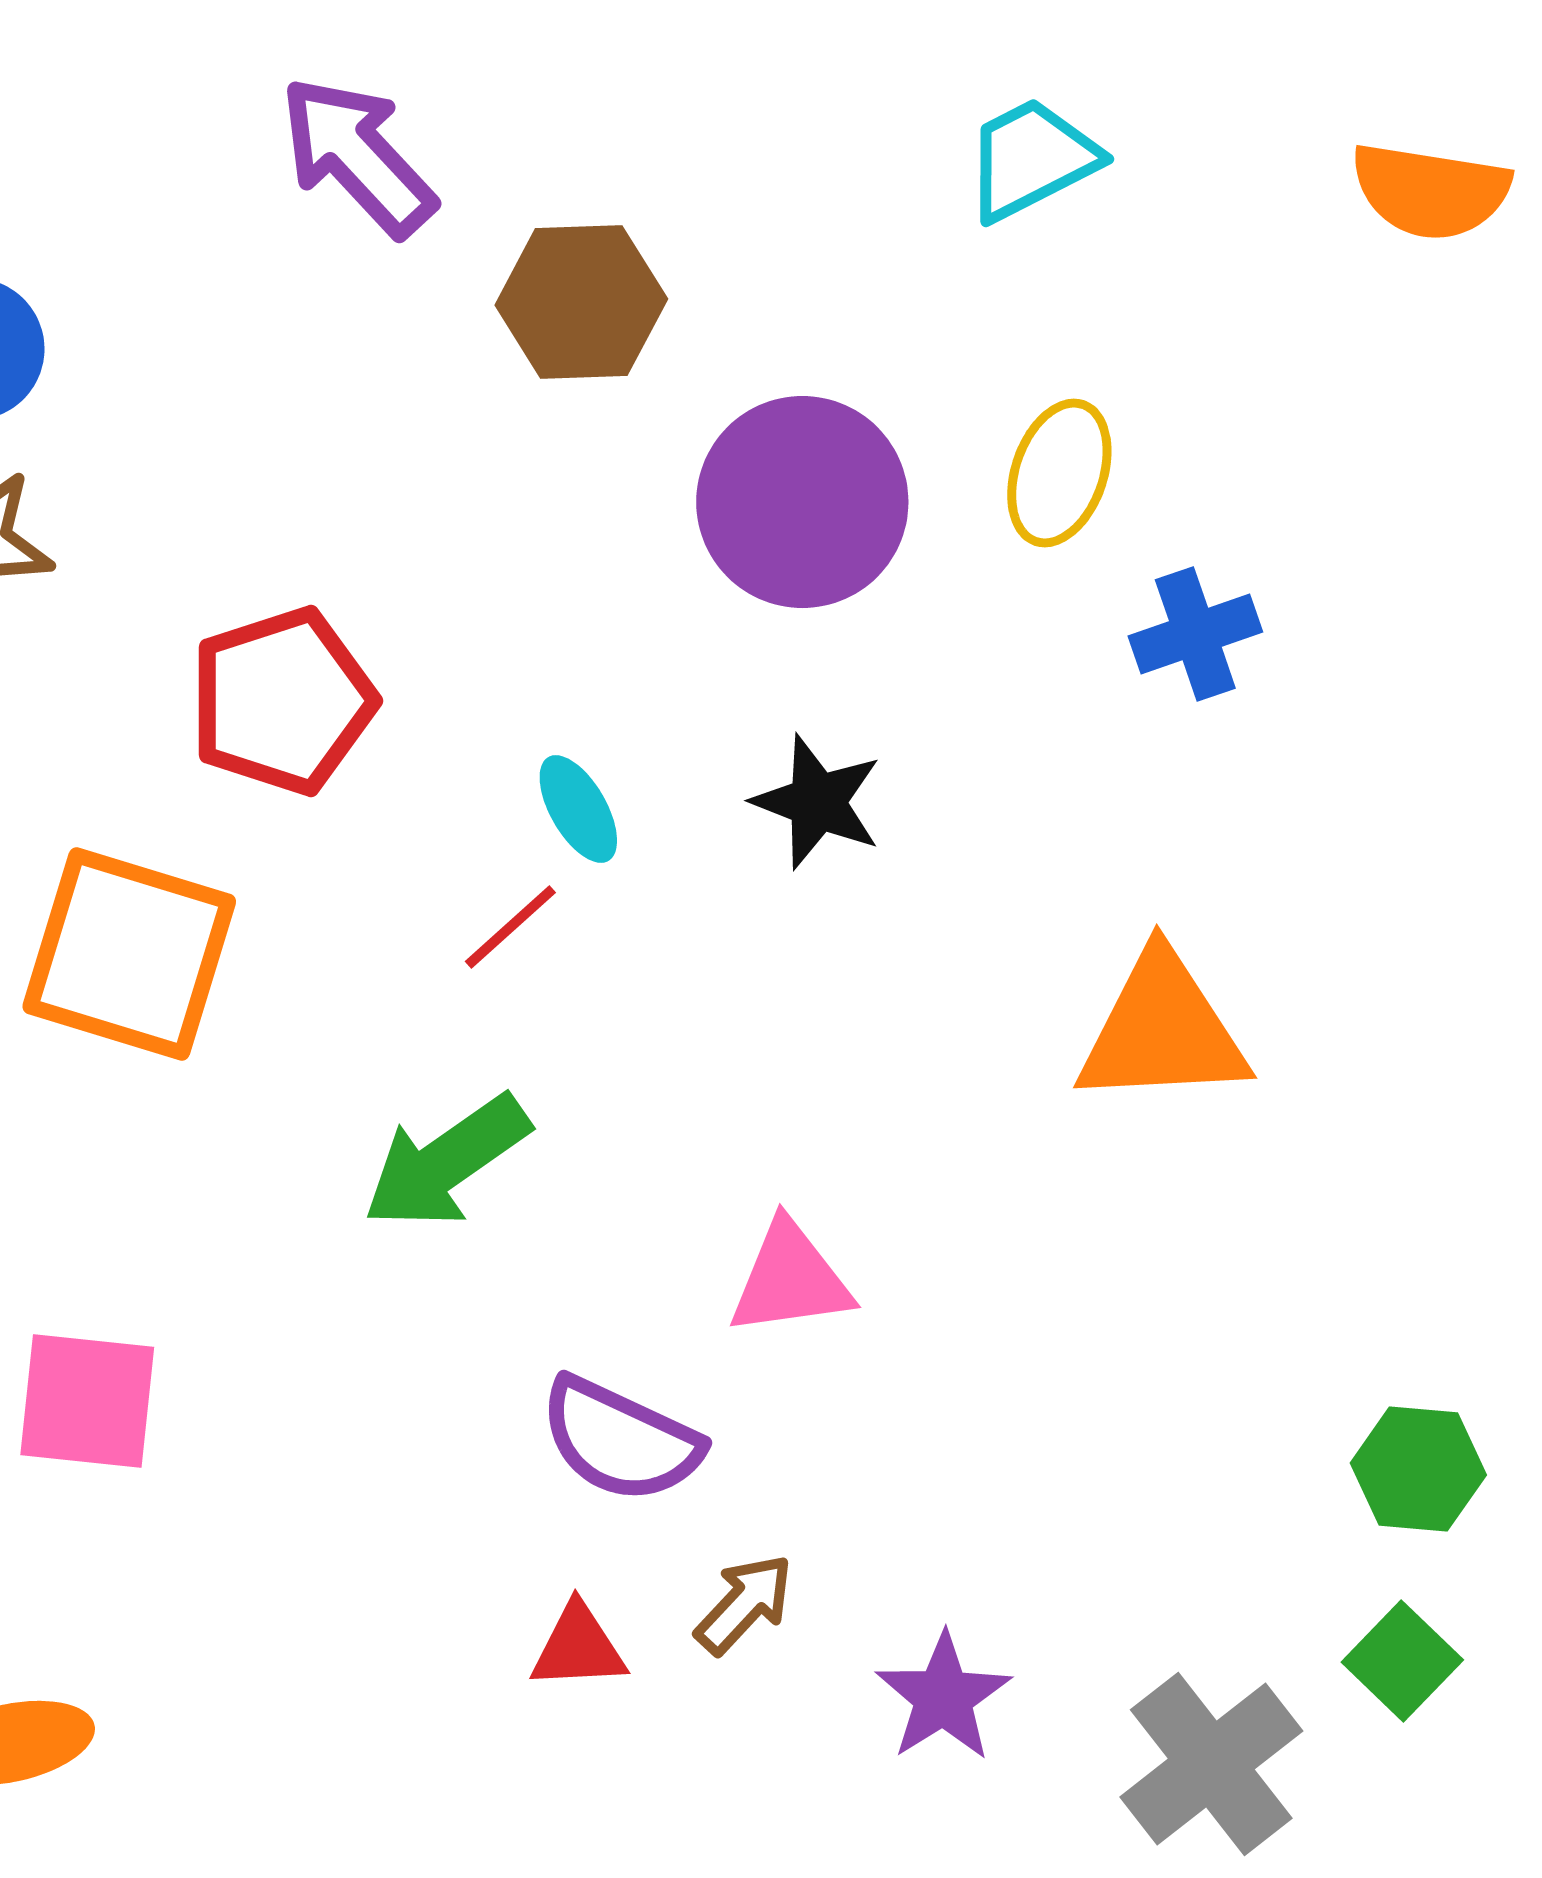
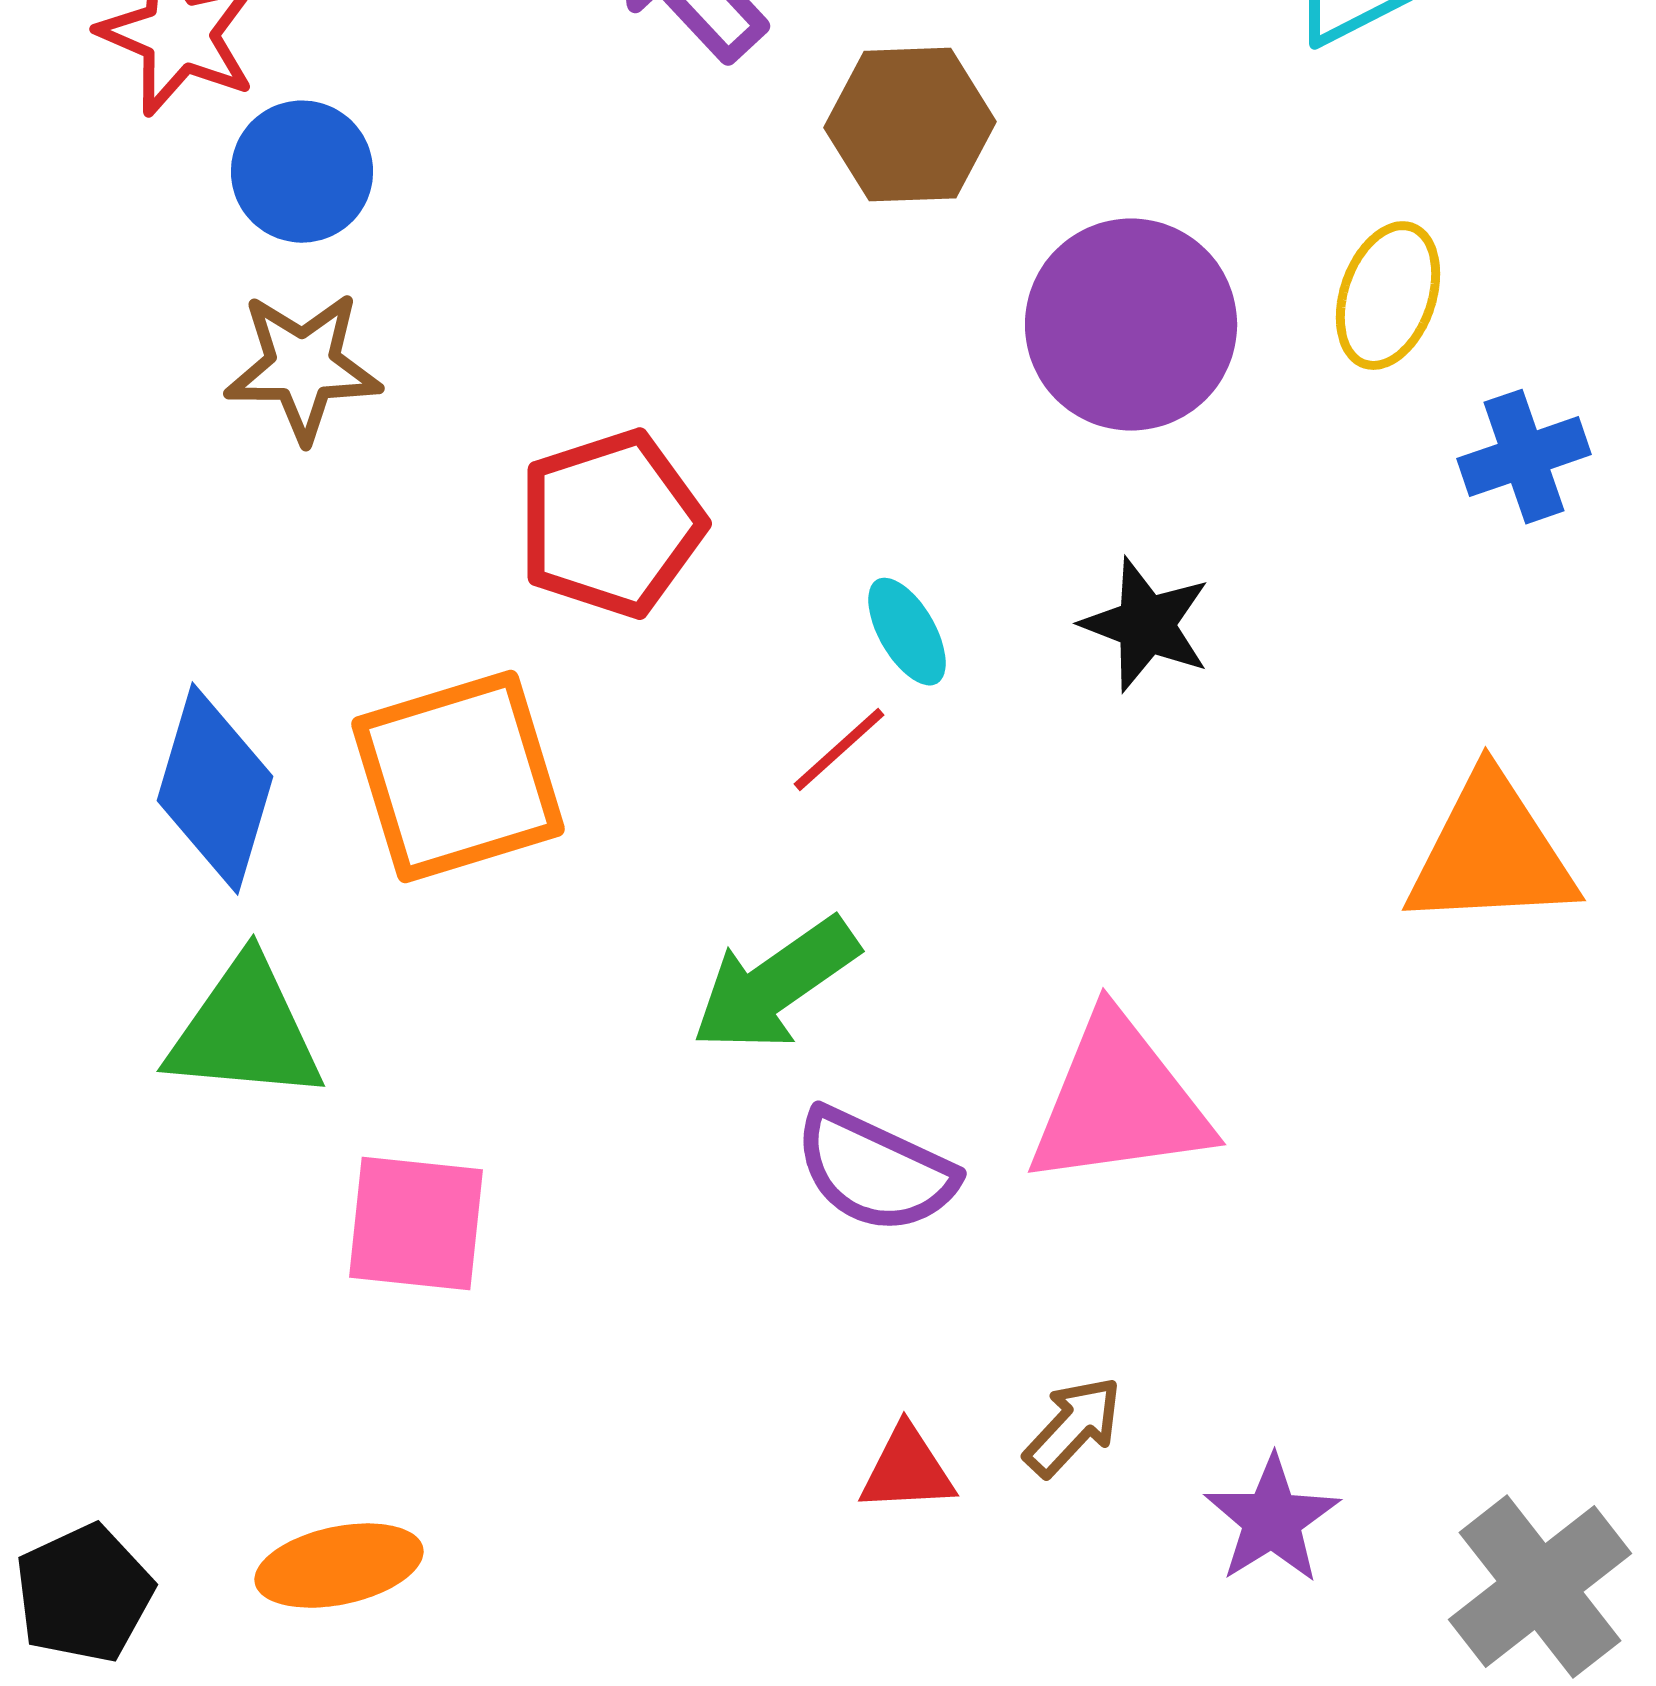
orange square: (129, 954) -> (458, 777), turned -34
pink triangle: (790, 1279) -> (1119, 1102), size x1.5
purple semicircle: (620, 1440) -> (875, 1171), moved

